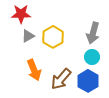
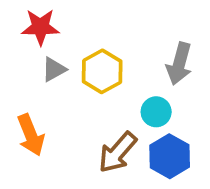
cyan circle: (92, 57) -> (156, 112), moved
orange arrow: (34, 70) -> (31, 135), moved

